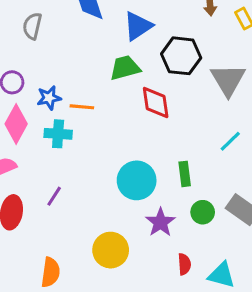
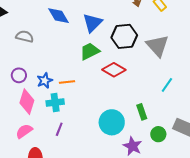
gray semicircle: (32, 26) -> (25, 36), turned 102
red diamond: (156, 103) -> (114, 70), turned -40
purple line: (54, 196) -> (59, 129), moved

